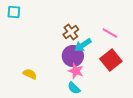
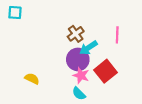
pink line: (110, 33) -> (117, 35), turned 63
red square: (111, 60) -> (105, 71), moved

